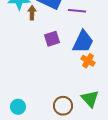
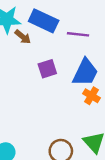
brown arrow: (32, 13) -> (23, 37), turned 128

